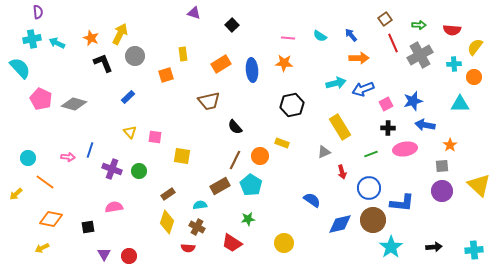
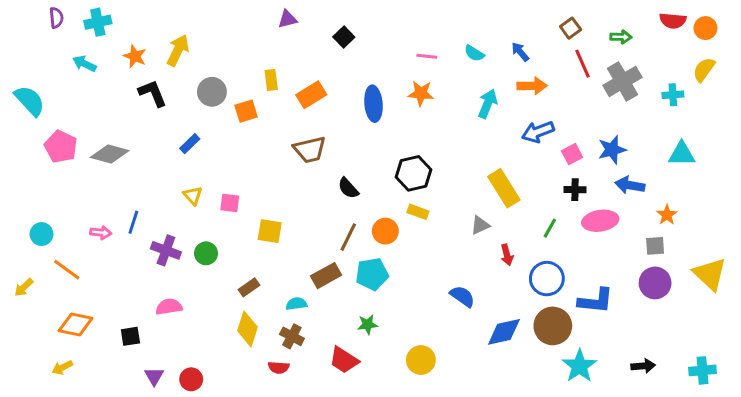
purple triangle: (194, 13) -> (288, 19), turned -32
red semicircle: (452, 30) -> (673, 21), moved
cyan cross: (32, 39) -> (98, 22), moved
gray circle: (135, 56) -> (212, 92), moved
orange rectangle: (221, 64) -> (311, 95), moved
orange circle: (474, 77) -> (705, 28), moved
cyan arrow: (336, 83) -> (488, 104), moved, turned -54
black hexagon: (292, 105) -> (413, 173), moved
green line: (371, 154) -> (550, 228), turned -40
cyan pentagon: (251, 185) -> (372, 274), turned 30

